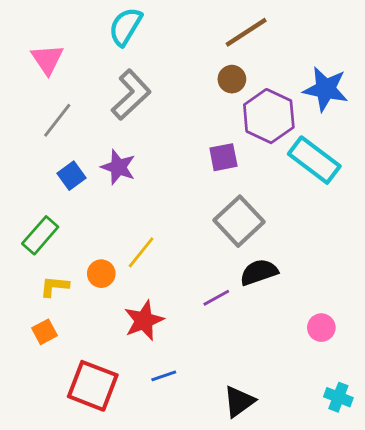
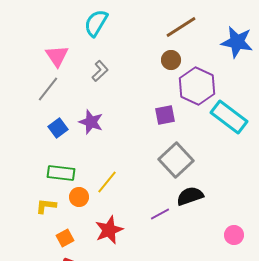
pink triangle: (47, 59) -> (57, 56), moved
blue star: (326, 89) -> (237, 42), moved
gray L-shape: (131, 95) -> (100, 71), size x0.6
green rectangle: (40, 235) -> (61, 173), moved, turned 56
orange square: (44, 332) -> (65, 238), moved

